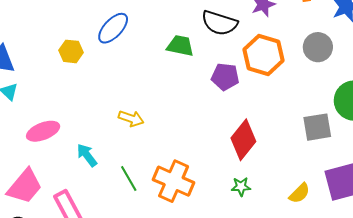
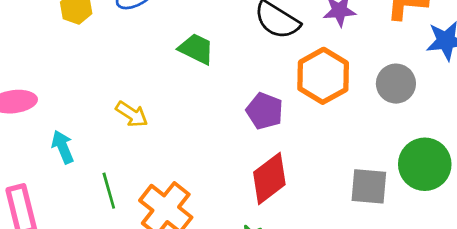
green trapezoid: (180, 46) -> (196, 49), moved
purple pentagon: (225, 77) -> (265, 111), moved

